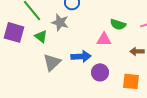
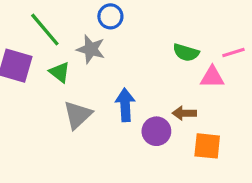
pink triangle: (104, 39) -> (212, 77), moved
brown arrow: (137, 51) -> (184, 113), moved
blue arrow: (81, 56) -> (125, 105), turned -90

